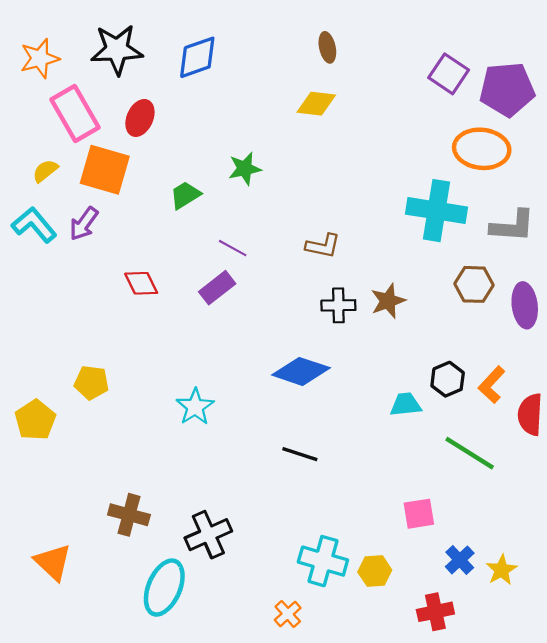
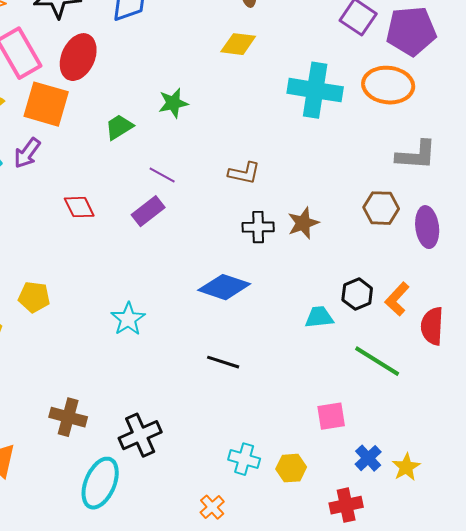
red ellipse: (140, 118) -> (78, 57), size x1.4
cyan cross: (437, 211) -> (315, 90), moved
cyan cross: (323, 561) -> (244, 459), size x0.7

